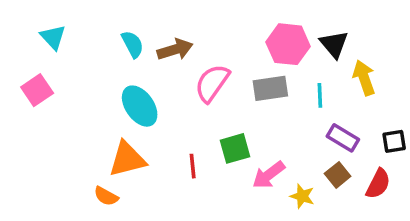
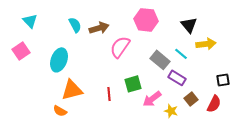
pink hexagon: (288, 44) -> (146, 20), moved
yellow arrow: (364, 78) -> (206, 44), turned 102
gray rectangle: (270, 88) -> (160, 60), moved, turned 48
cyan line: (320, 95) -> (181, 54), turned -48
cyan ellipse: (140, 106) -> (59, 60), moved, turned 55
purple rectangle: (343, 138) -> (177, 78), moved

